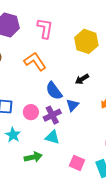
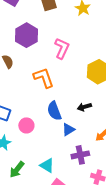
purple cross: (52, 115) -> (80, 155), moved
cyan triangle: (52, 137) -> (47, 165), moved
green arrow: (33, 157) -> (17, 170), turned 126

